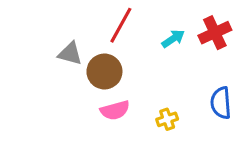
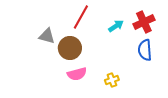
blue semicircle: (221, 103) -> (145, 50), moved

